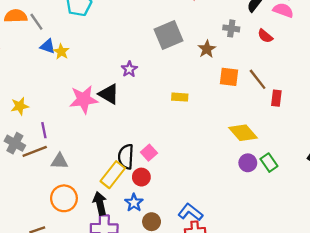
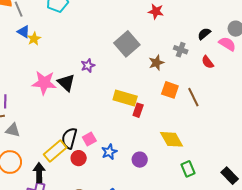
gray square: (169, 35) -> (127, 44), turned -30
yellow rectangle: (180, 97) -> (125, 98), size x1.6
red rectangle: (276, 98) -> (138, 110), moved
purple circle: (248, 163) -> (140, 160), moved
blue star: (134, 203) -> (109, 152), moved

